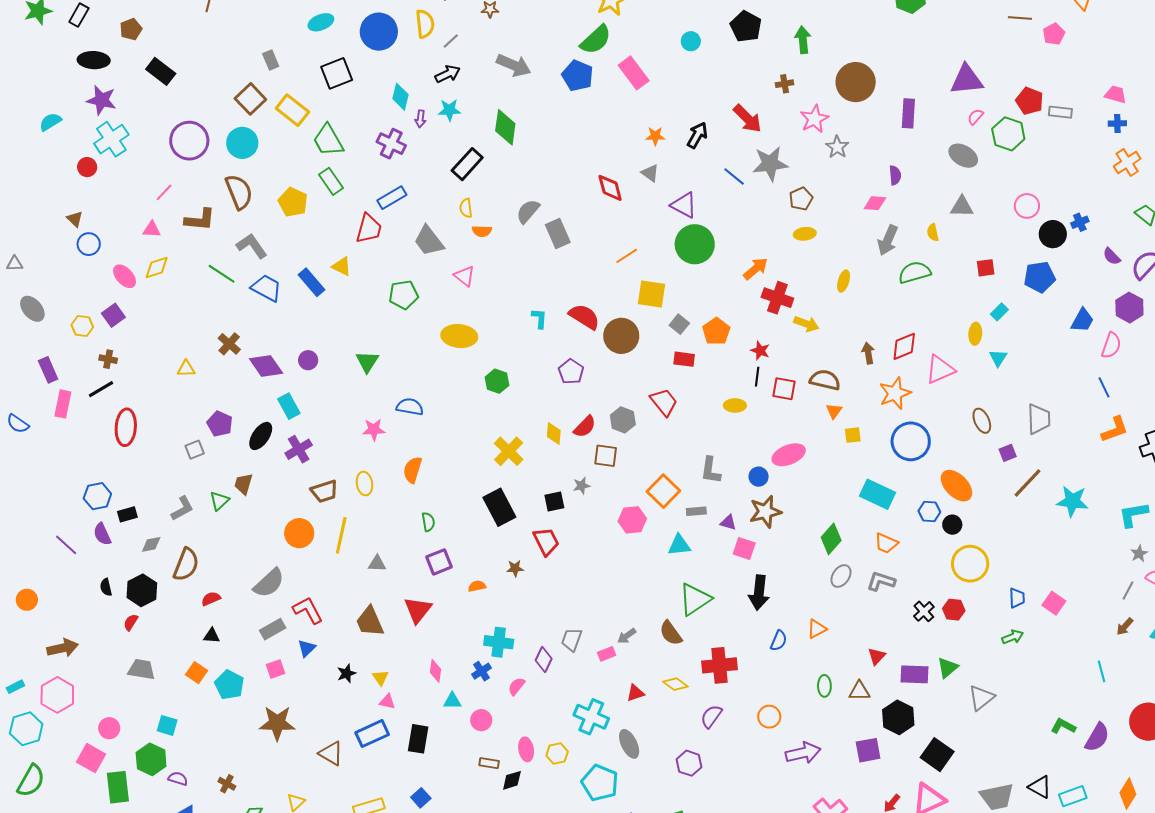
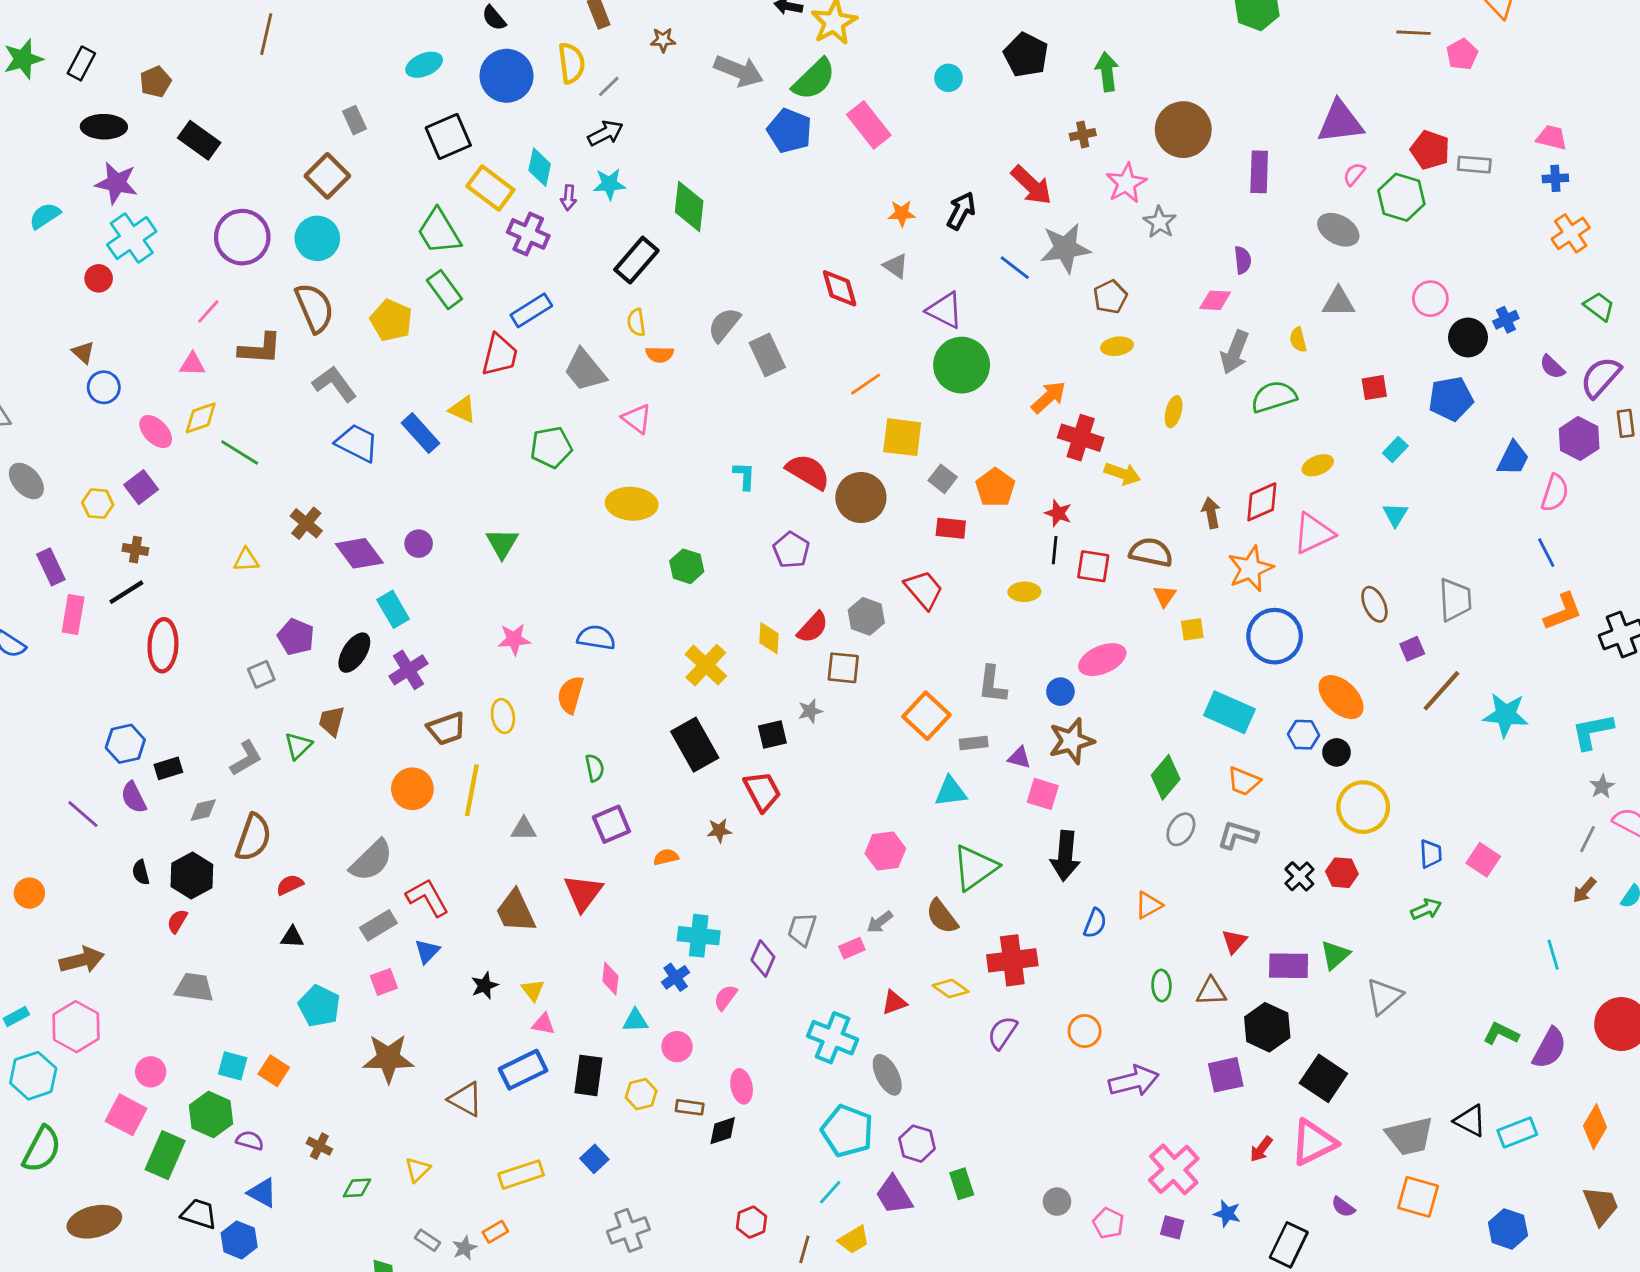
gray arrow: (514, 65) -> (739, 71), moved
yellow rectangle: (292, 110) -> (490, 188), moved
green line: (222, 274) -> (240, 452), moved
yellow ellipse: (975, 334) -> (1318, 465), moved, turned 65
blue semicircle: (410, 407) -> (596, 638), moved
pink hexagon: (632, 520) -> (885, 851), moved
orange square: (196, 673) -> (274, 1071), moved
yellow hexagon: (557, 754) -> (641, 1094), moved
purple hexagon: (689, 763) -> (917, 1144), moved
green rectangle: (118, 787) -> (165, 1155), turned 32

